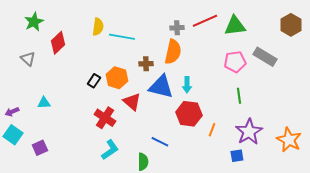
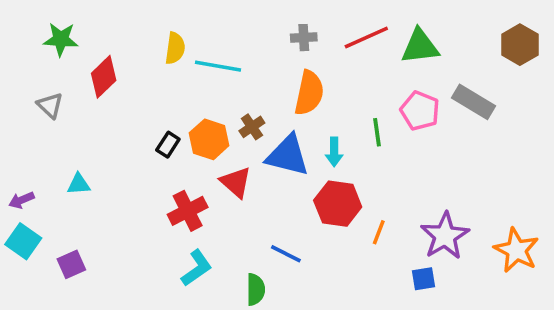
green star: (34, 22) -> (61, 39), turned 30
gray cross: (177, 28) -> (304, 38), moved
pink pentagon: (235, 62) -> (420, 111), turned 30
brown cross: (146, 64) -> (252, 127), moved, turned -32
green line: (239, 96) -> (377, 132), moved
red cross: (105, 118) -> (188, 211), turned 30

